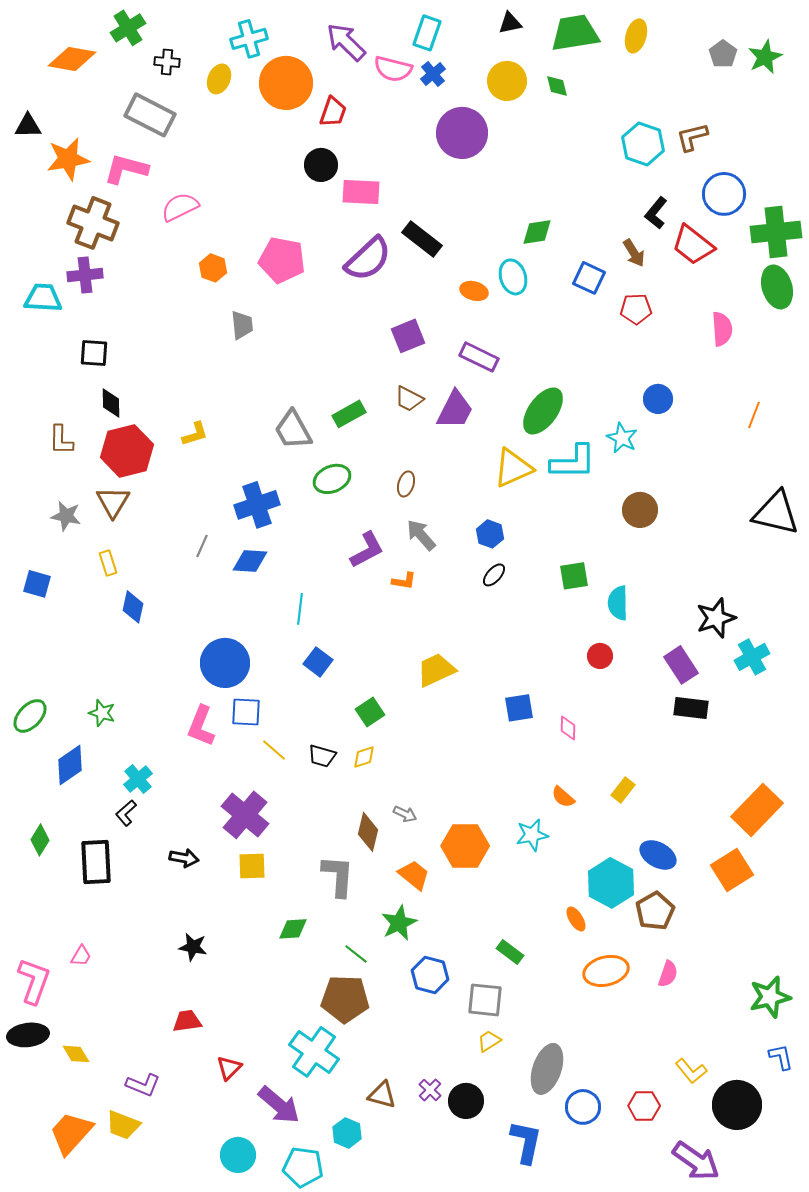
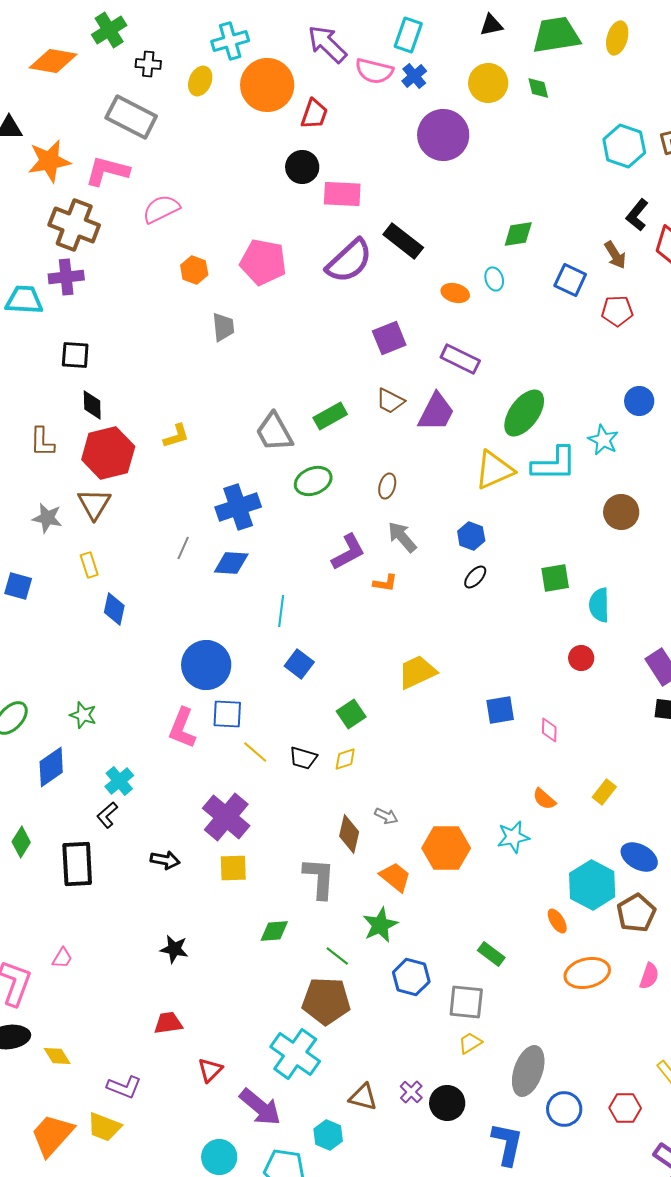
cyan ellipse: (513, 277) -> (494, 279), size x0.7

